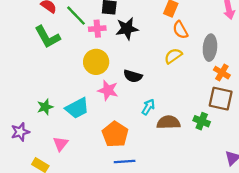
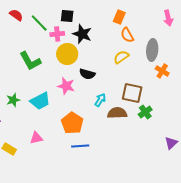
black star: (127, 29) -> (82, 34), turned 30
green L-shape: (47, 37) -> (30, 61), moved
yellow circle: (96, 62) -> (67, 54), moved
brown square: (221, 99) -> (132, 93), moved
green cross: (202, 121) -> (145, 112), turned 32
pink triangle: (60, 144) -> (36, 138), moved, turned 40

